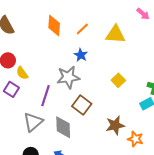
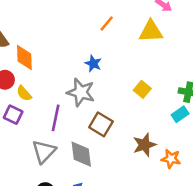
orange diamond: (54, 25) -> (24, 57), moved
orange line: (82, 29) -> (107, 23), moved
yellow triangle: (115, 34) -> (151, 31), moved
gray star: (68, 77) -> (81, 92), turned 30

